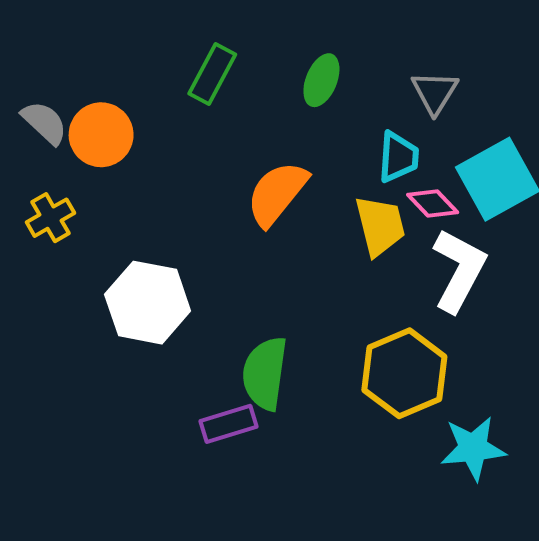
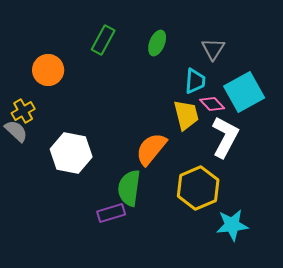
gray semicircle: (44, 123) -> (16, 131), moved
orange semicircle: (277, 193) -> (151, 149), moved

